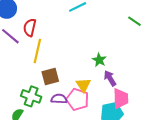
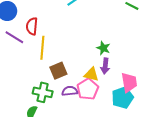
purple arrow: (110, 78) -> (105, 66), moved, turned -133
yellow triangle: (83, 85) -> (91, 74), turned -35
pink pentagon: (78, 100) -> (88, 89), turned 30

